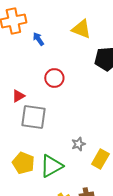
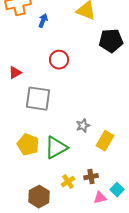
blue arrow: (38, 39) -> (43, 21), turned 56
red triangle: (18, 96) -> (15, 73), moved

